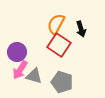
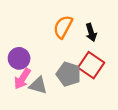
red square: (59, 45) -> (91, 65), moved
gray pentagon: (62, 82) -> (69, 74), moved

